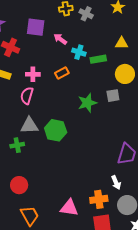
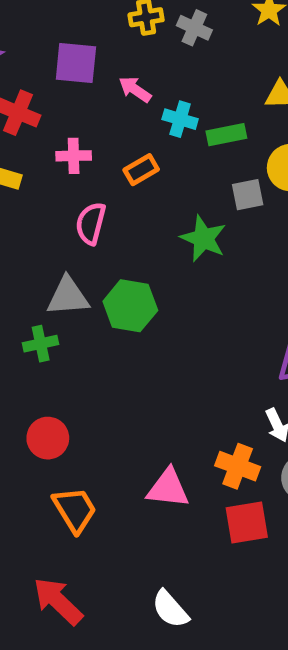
pink cross: (33, 74) -> (74, 156), moved
pink semicircle: (27, 96) -> (91, 223), moved
gray square: (113, 96) -> (248, 195), moved
green star: (87, 103) -> (203, 238), turned -30
orange cross: (99, 199) -> (238, 466), turned 30

